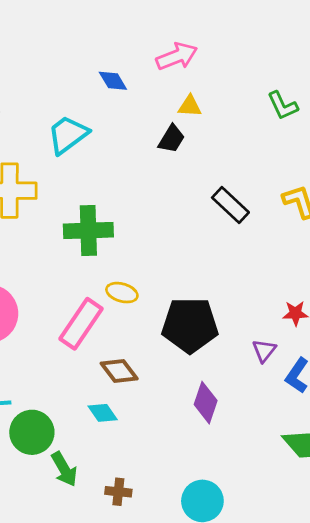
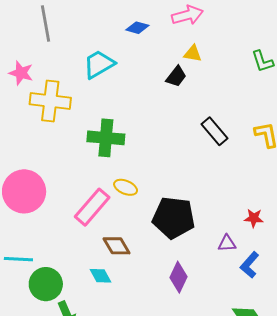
blue diamond: (113, 81) -> (137, 28), turned -50
purple triangle: (264, 351) -> (227, 243), turned 42

